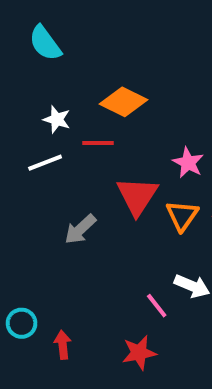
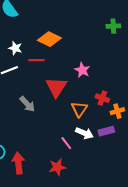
orange triangle: (182, 216) -> (79, 109), moved
gray arrow: (80, 229) -> (27, 104), turned -90
red arrow: (63, 345) -> (18, 163), size x1.5

